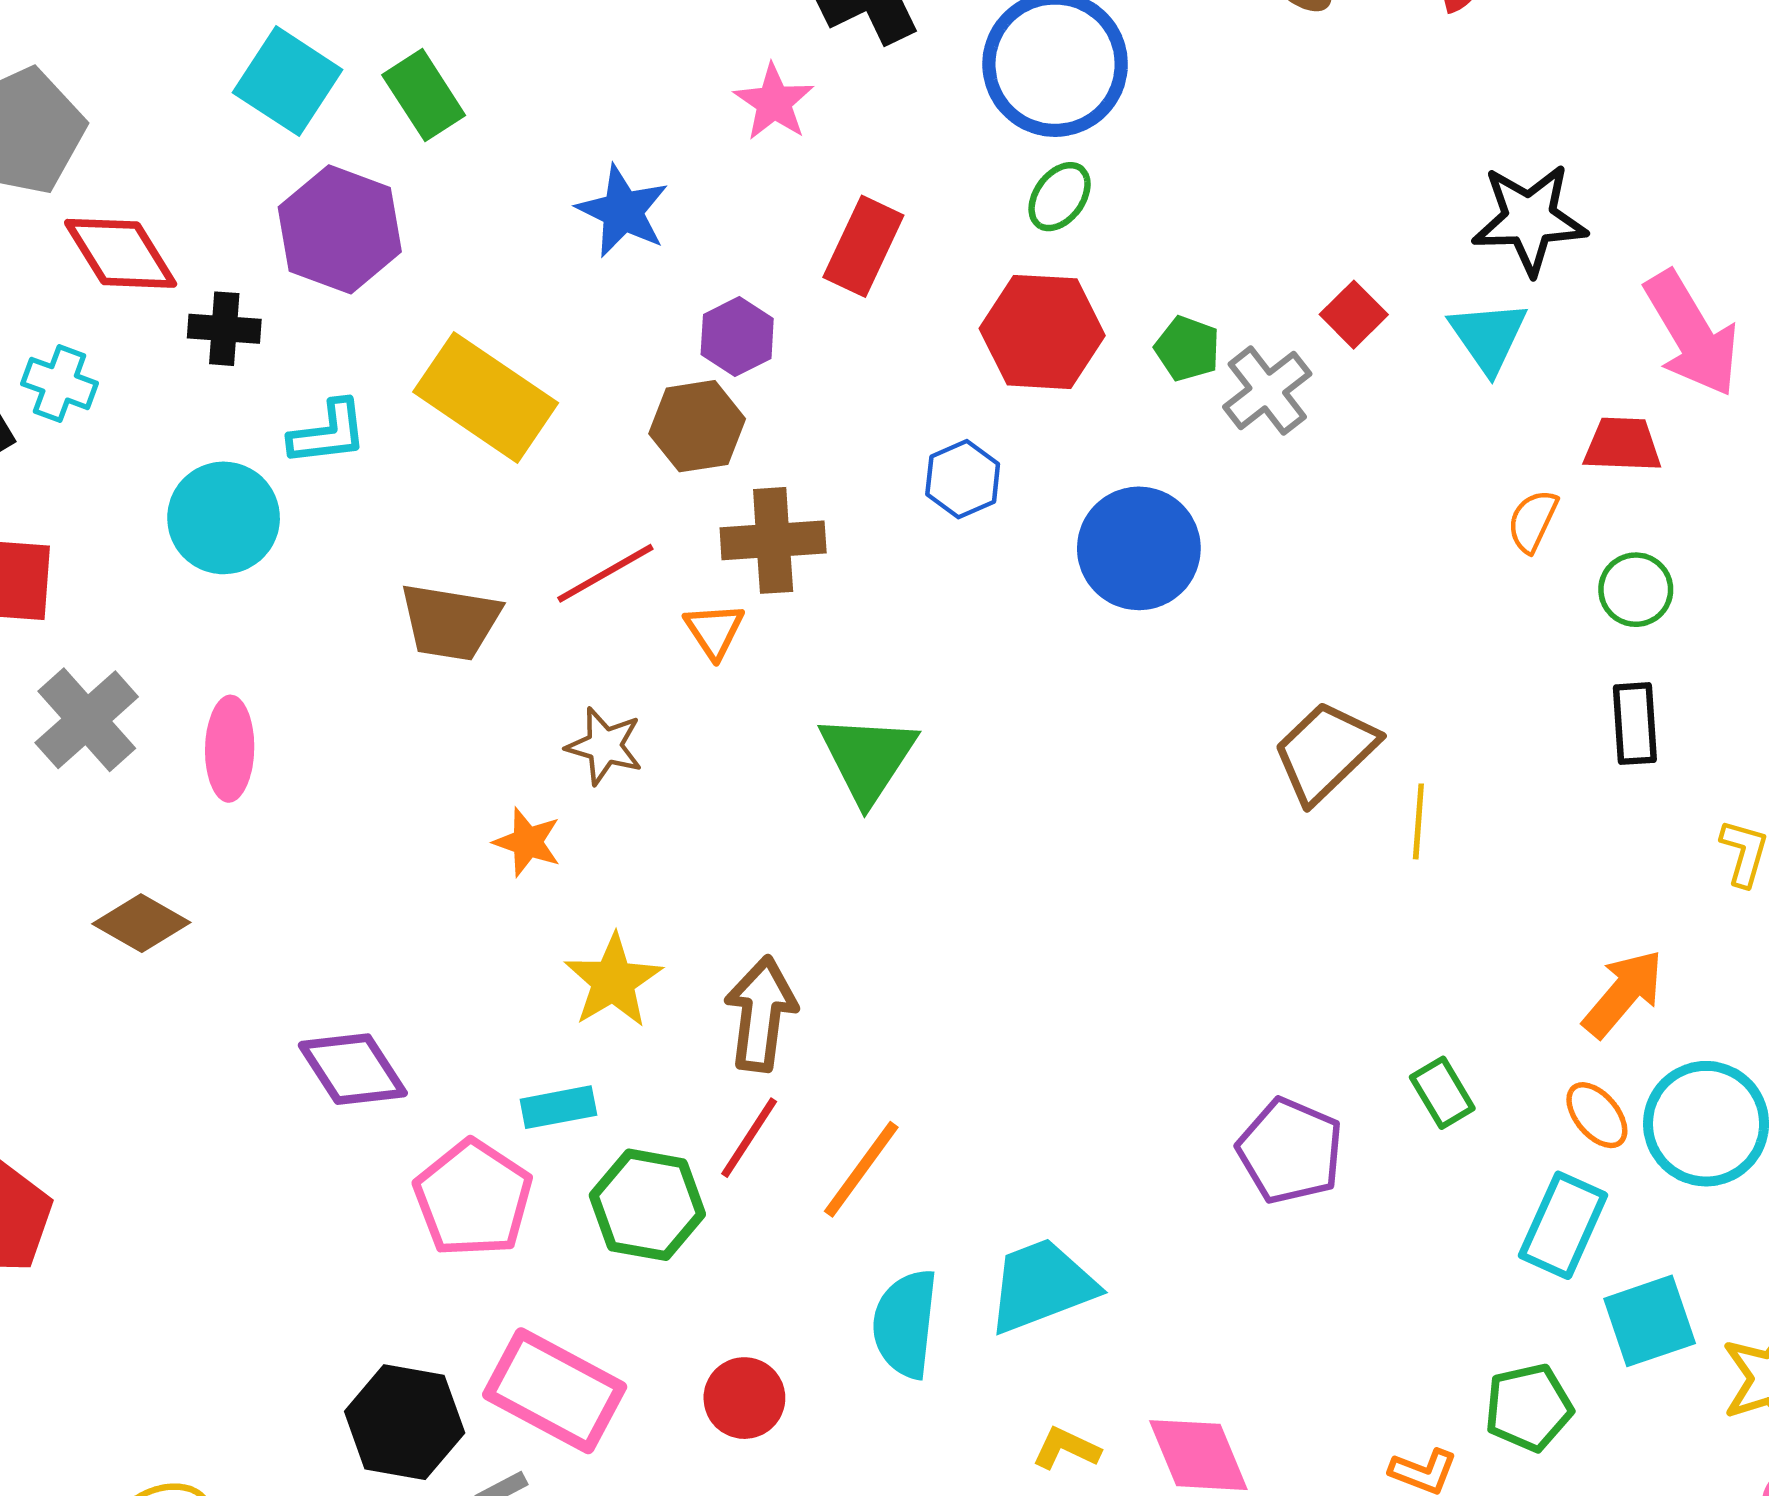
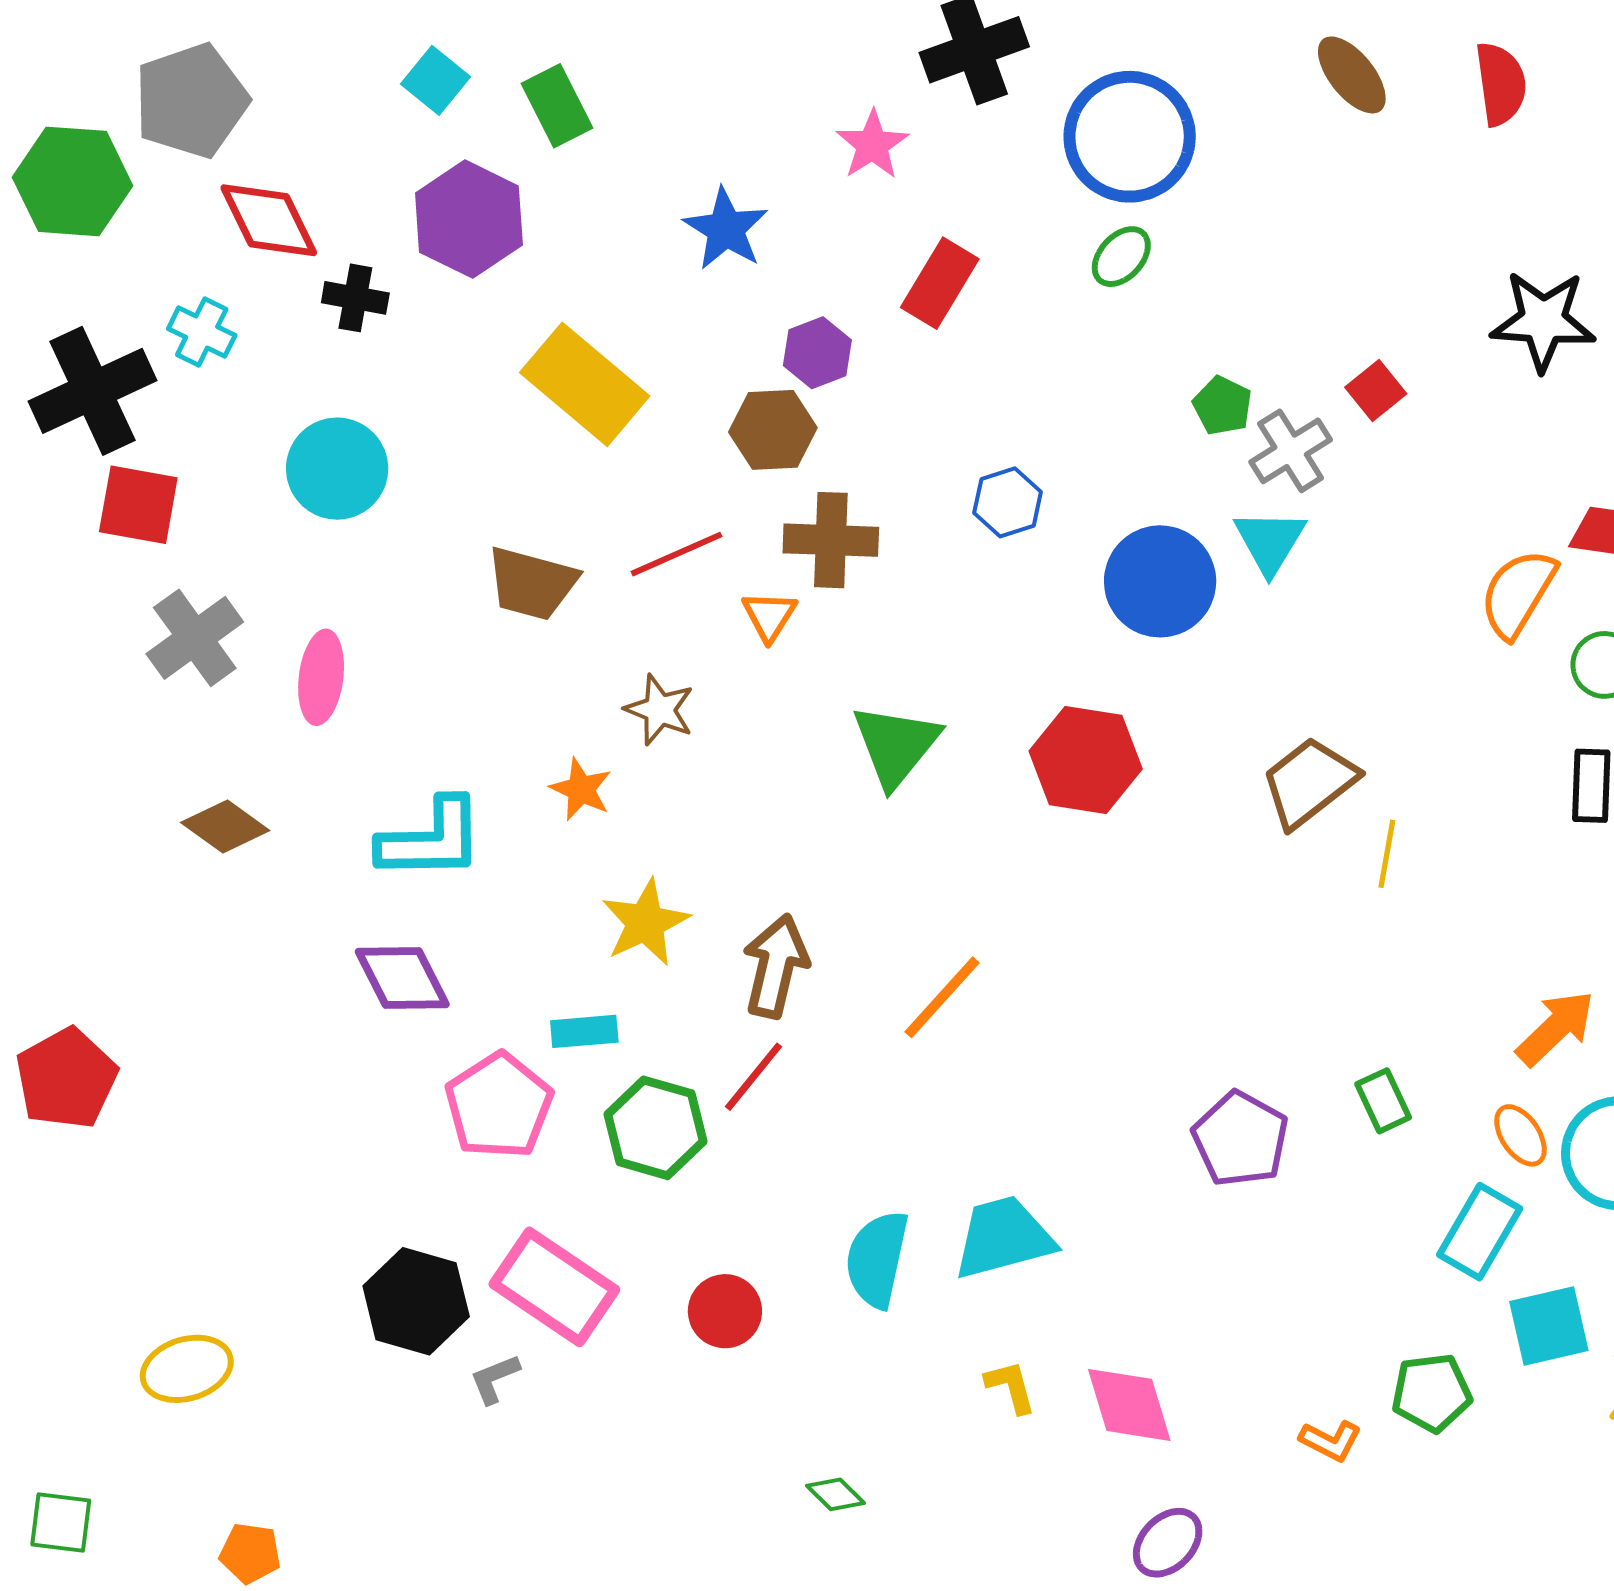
cyan square: (288, 81) -> (436, 80), size x0.7
red hexagon: (1042, 332) -> (1086, 760), moved
cyan triangle: (1488, 337) -> (1270, 541), moved
cyan L-shape: (328, 433) -> (431, 839), moved, size x1.5
orange semicircle: (1533, 521) -> (1518, 593), size x1.6
orange line: (861, 1169) -> (942, 997), moved
yellow L-shape: (1066, 1448) -> (1011, 1387), turned 44

